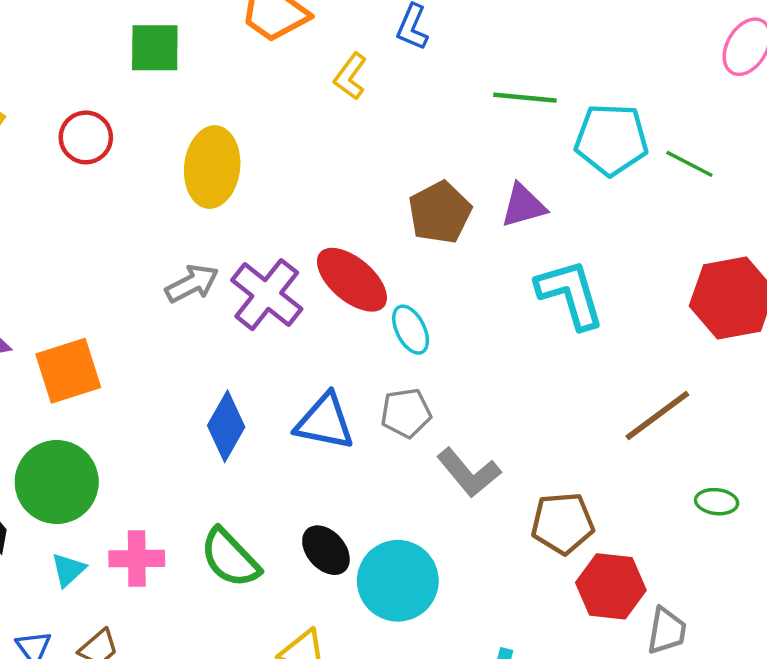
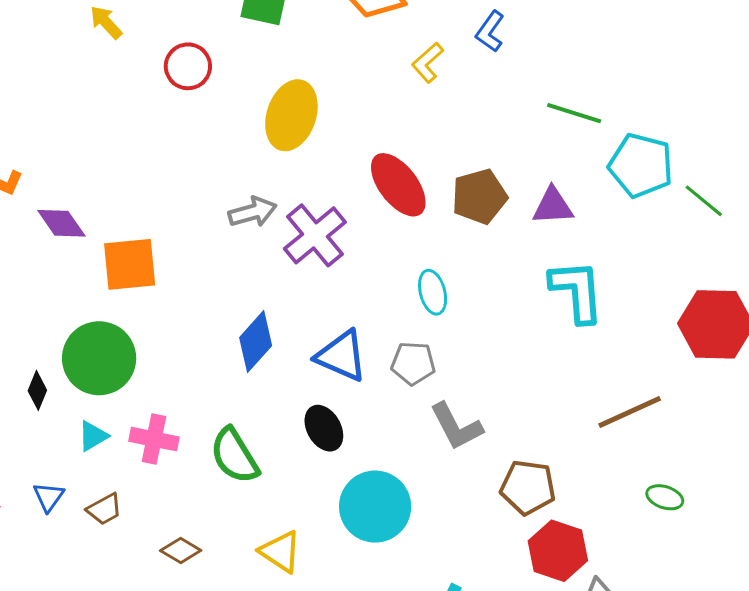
red ellipse: (352, 280) -> (398, 185), moved
black ellipse: (326, 550) -> (324, 428), moved

